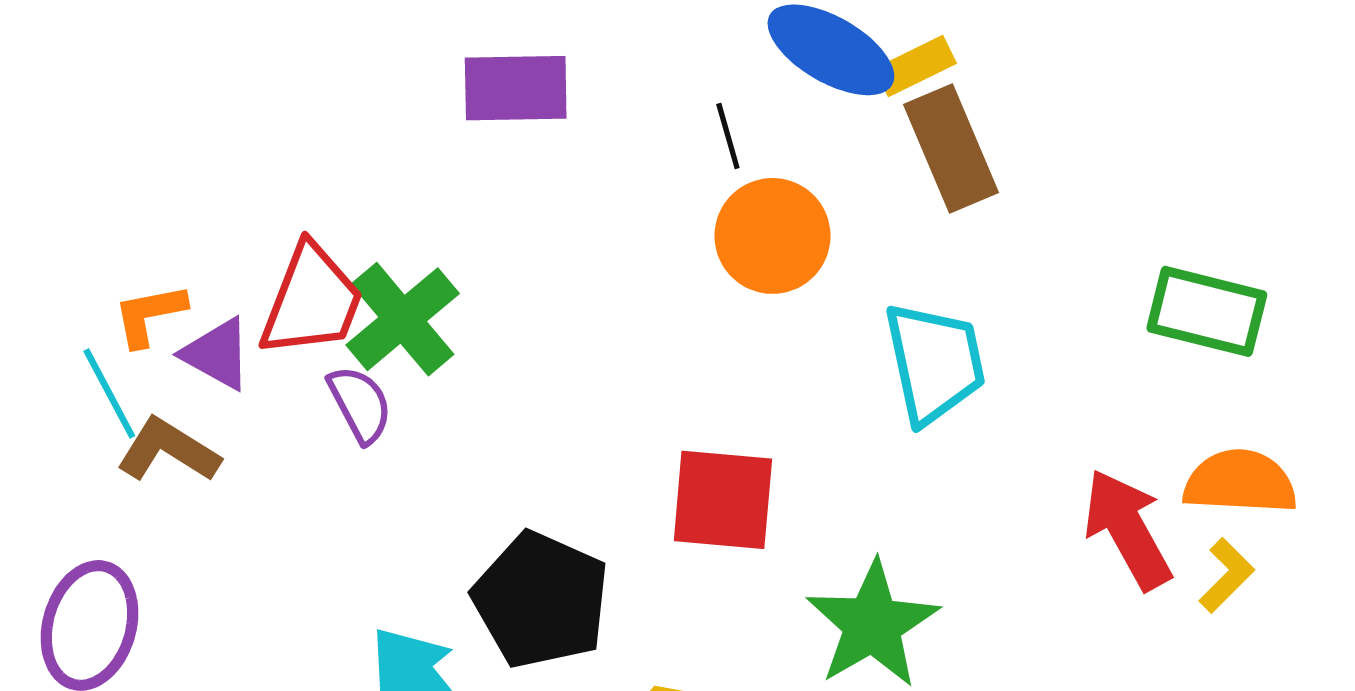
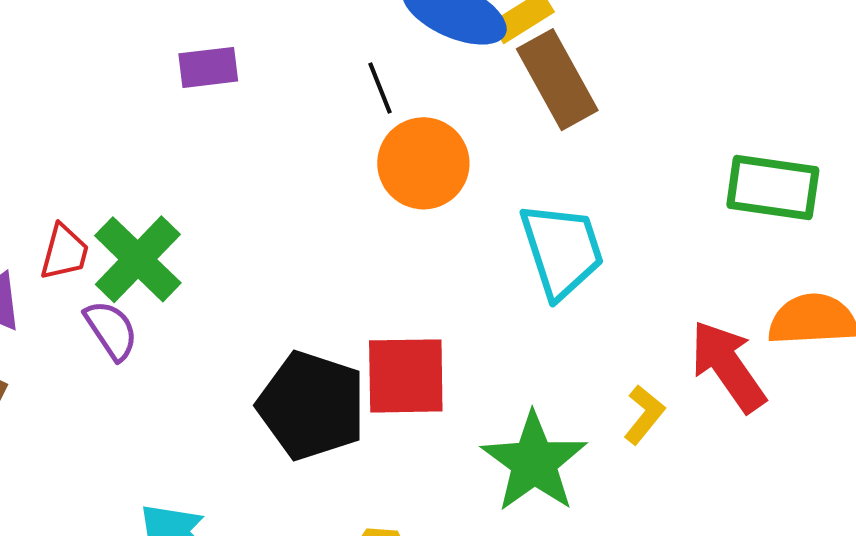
purple rectangle: (516, 88) -> (208, 67), size x0.7
red trapezoid: (312, 301) -> (64, 252), size x0.6
yellow L-shape: (1227, 575) -> (644, 415), moved
black pentagon: (541, 600) -> (312, 405), moved

